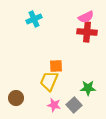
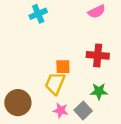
red cross: (87, 32) -> (98, 55), moved
brown circle: (16, 98) -> (18, 103), size x1.5

